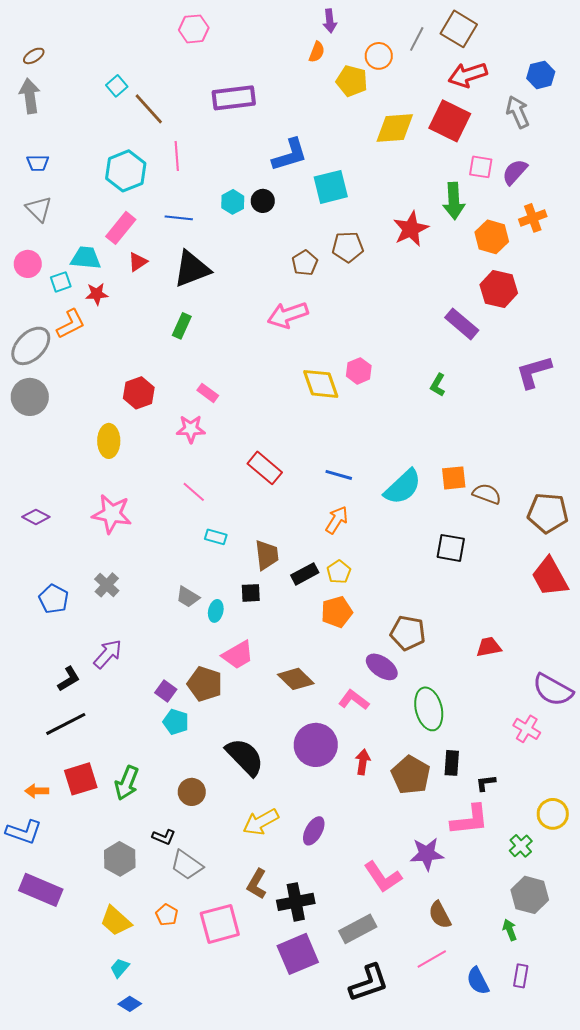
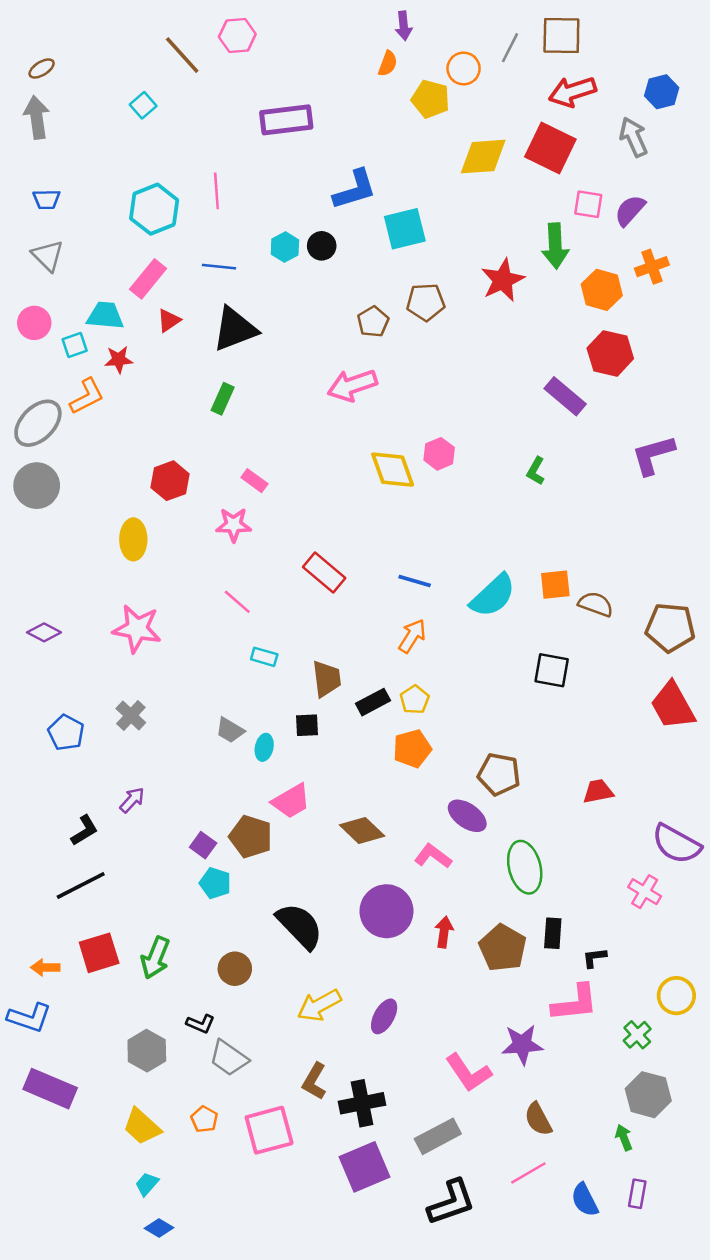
brown square: (459, 29) -> (561, 35), turned -30
brown line: (149, 109) -> (182, 55), moved
purple arrow: (108, 654) -> (132, 800), size x0.7

